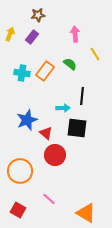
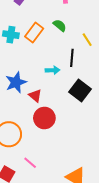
yellow line: (95, 54) -> (87, 40), moved
black square: (77, 128) -> (80, 91), moved, turned 30
pink line: (49, 199) -> (30, 163), moved

